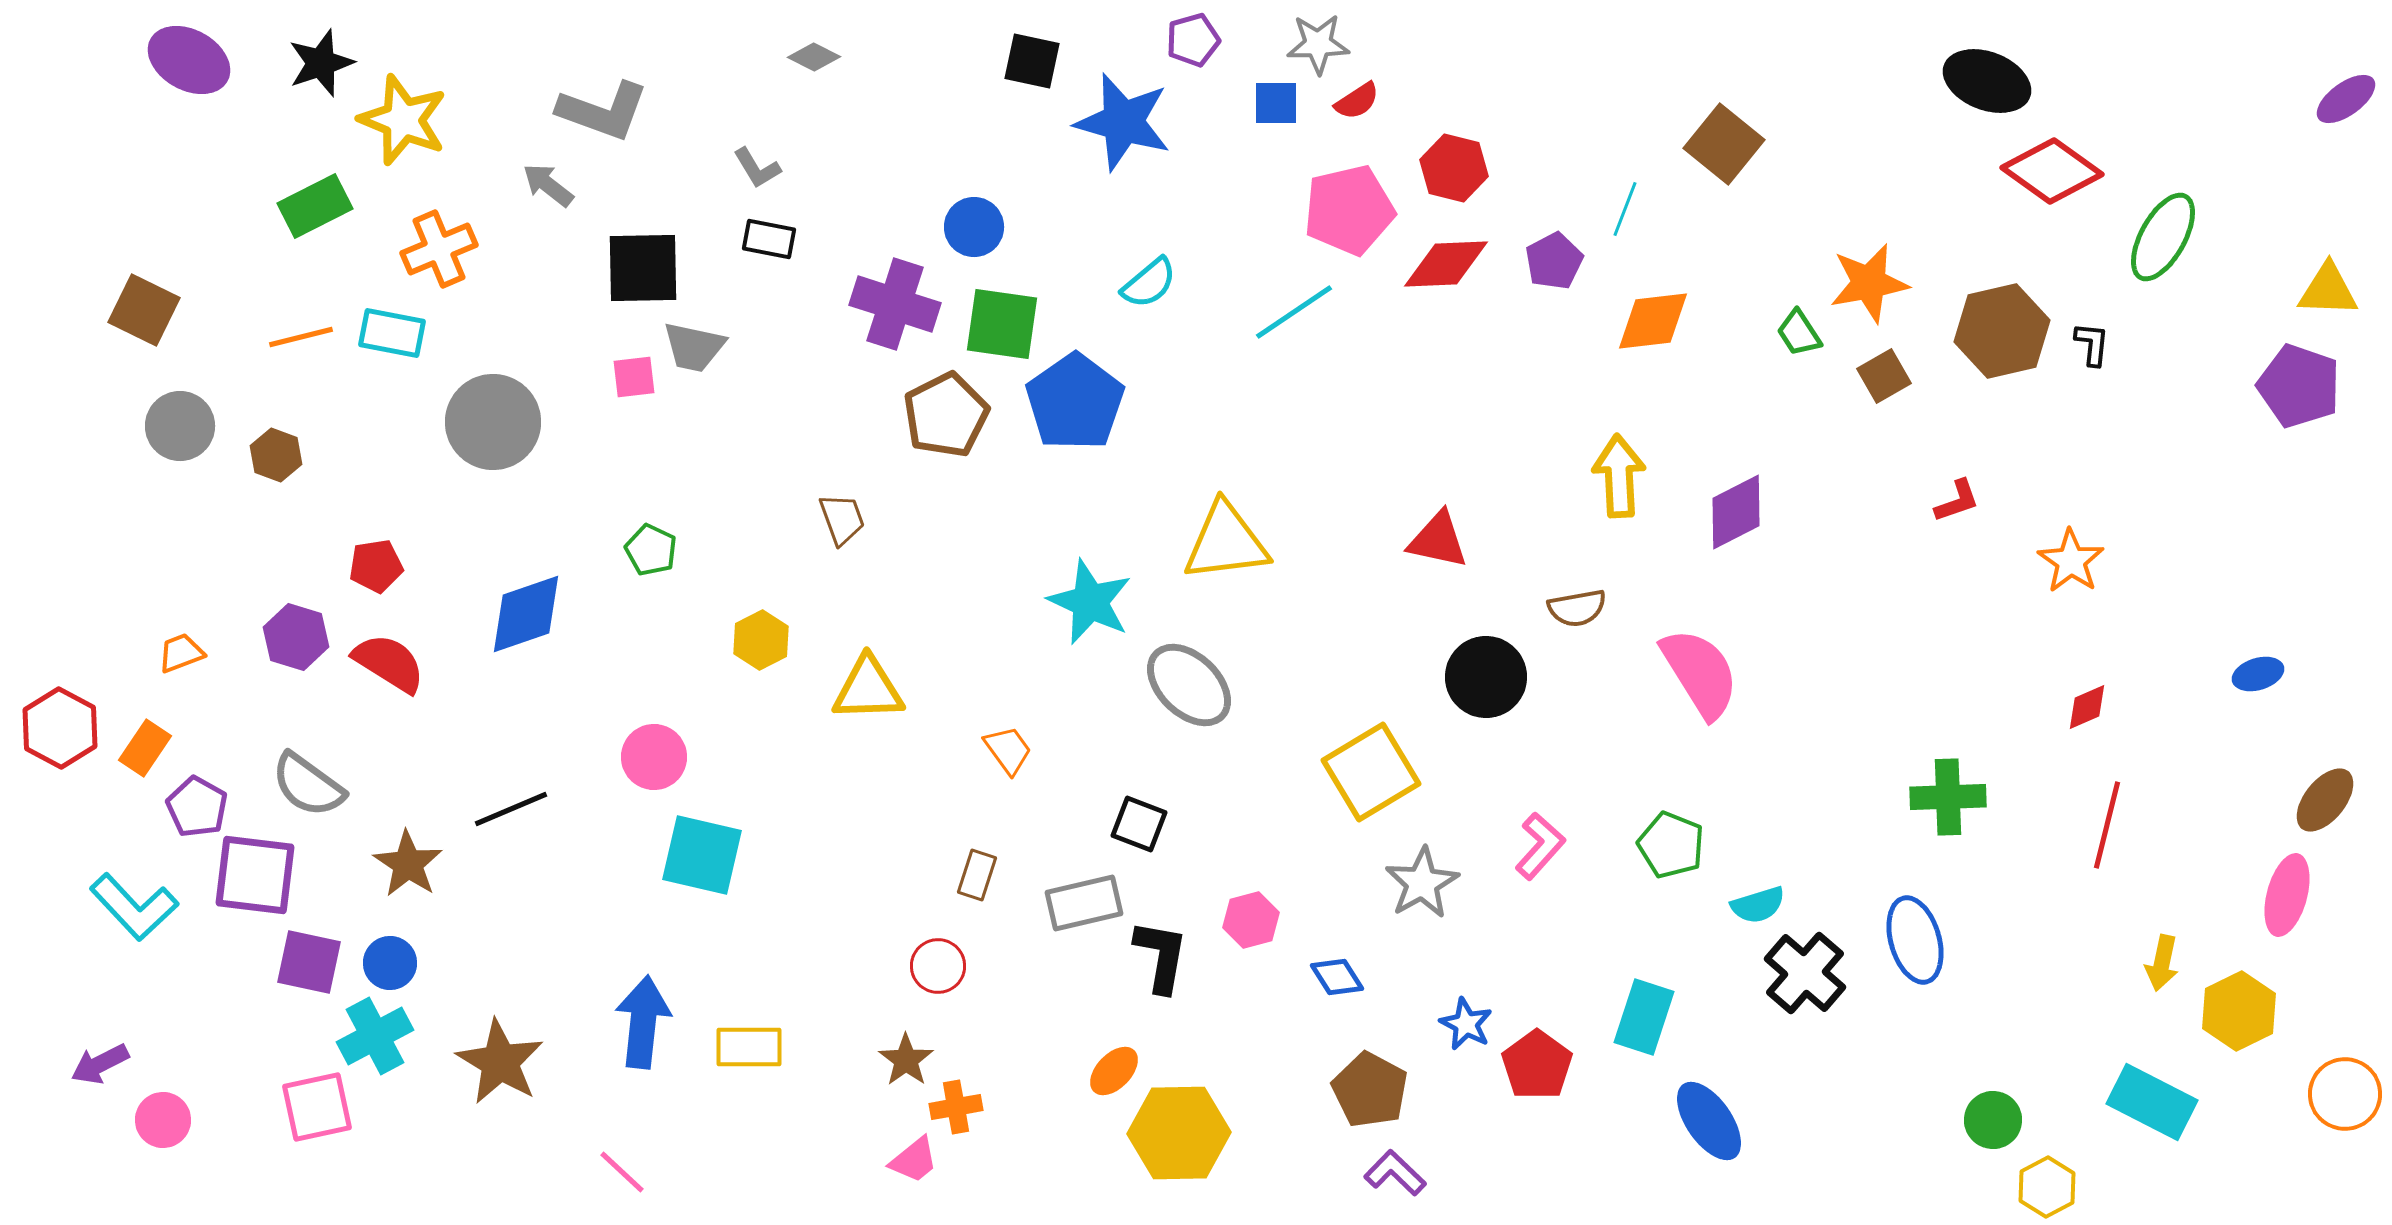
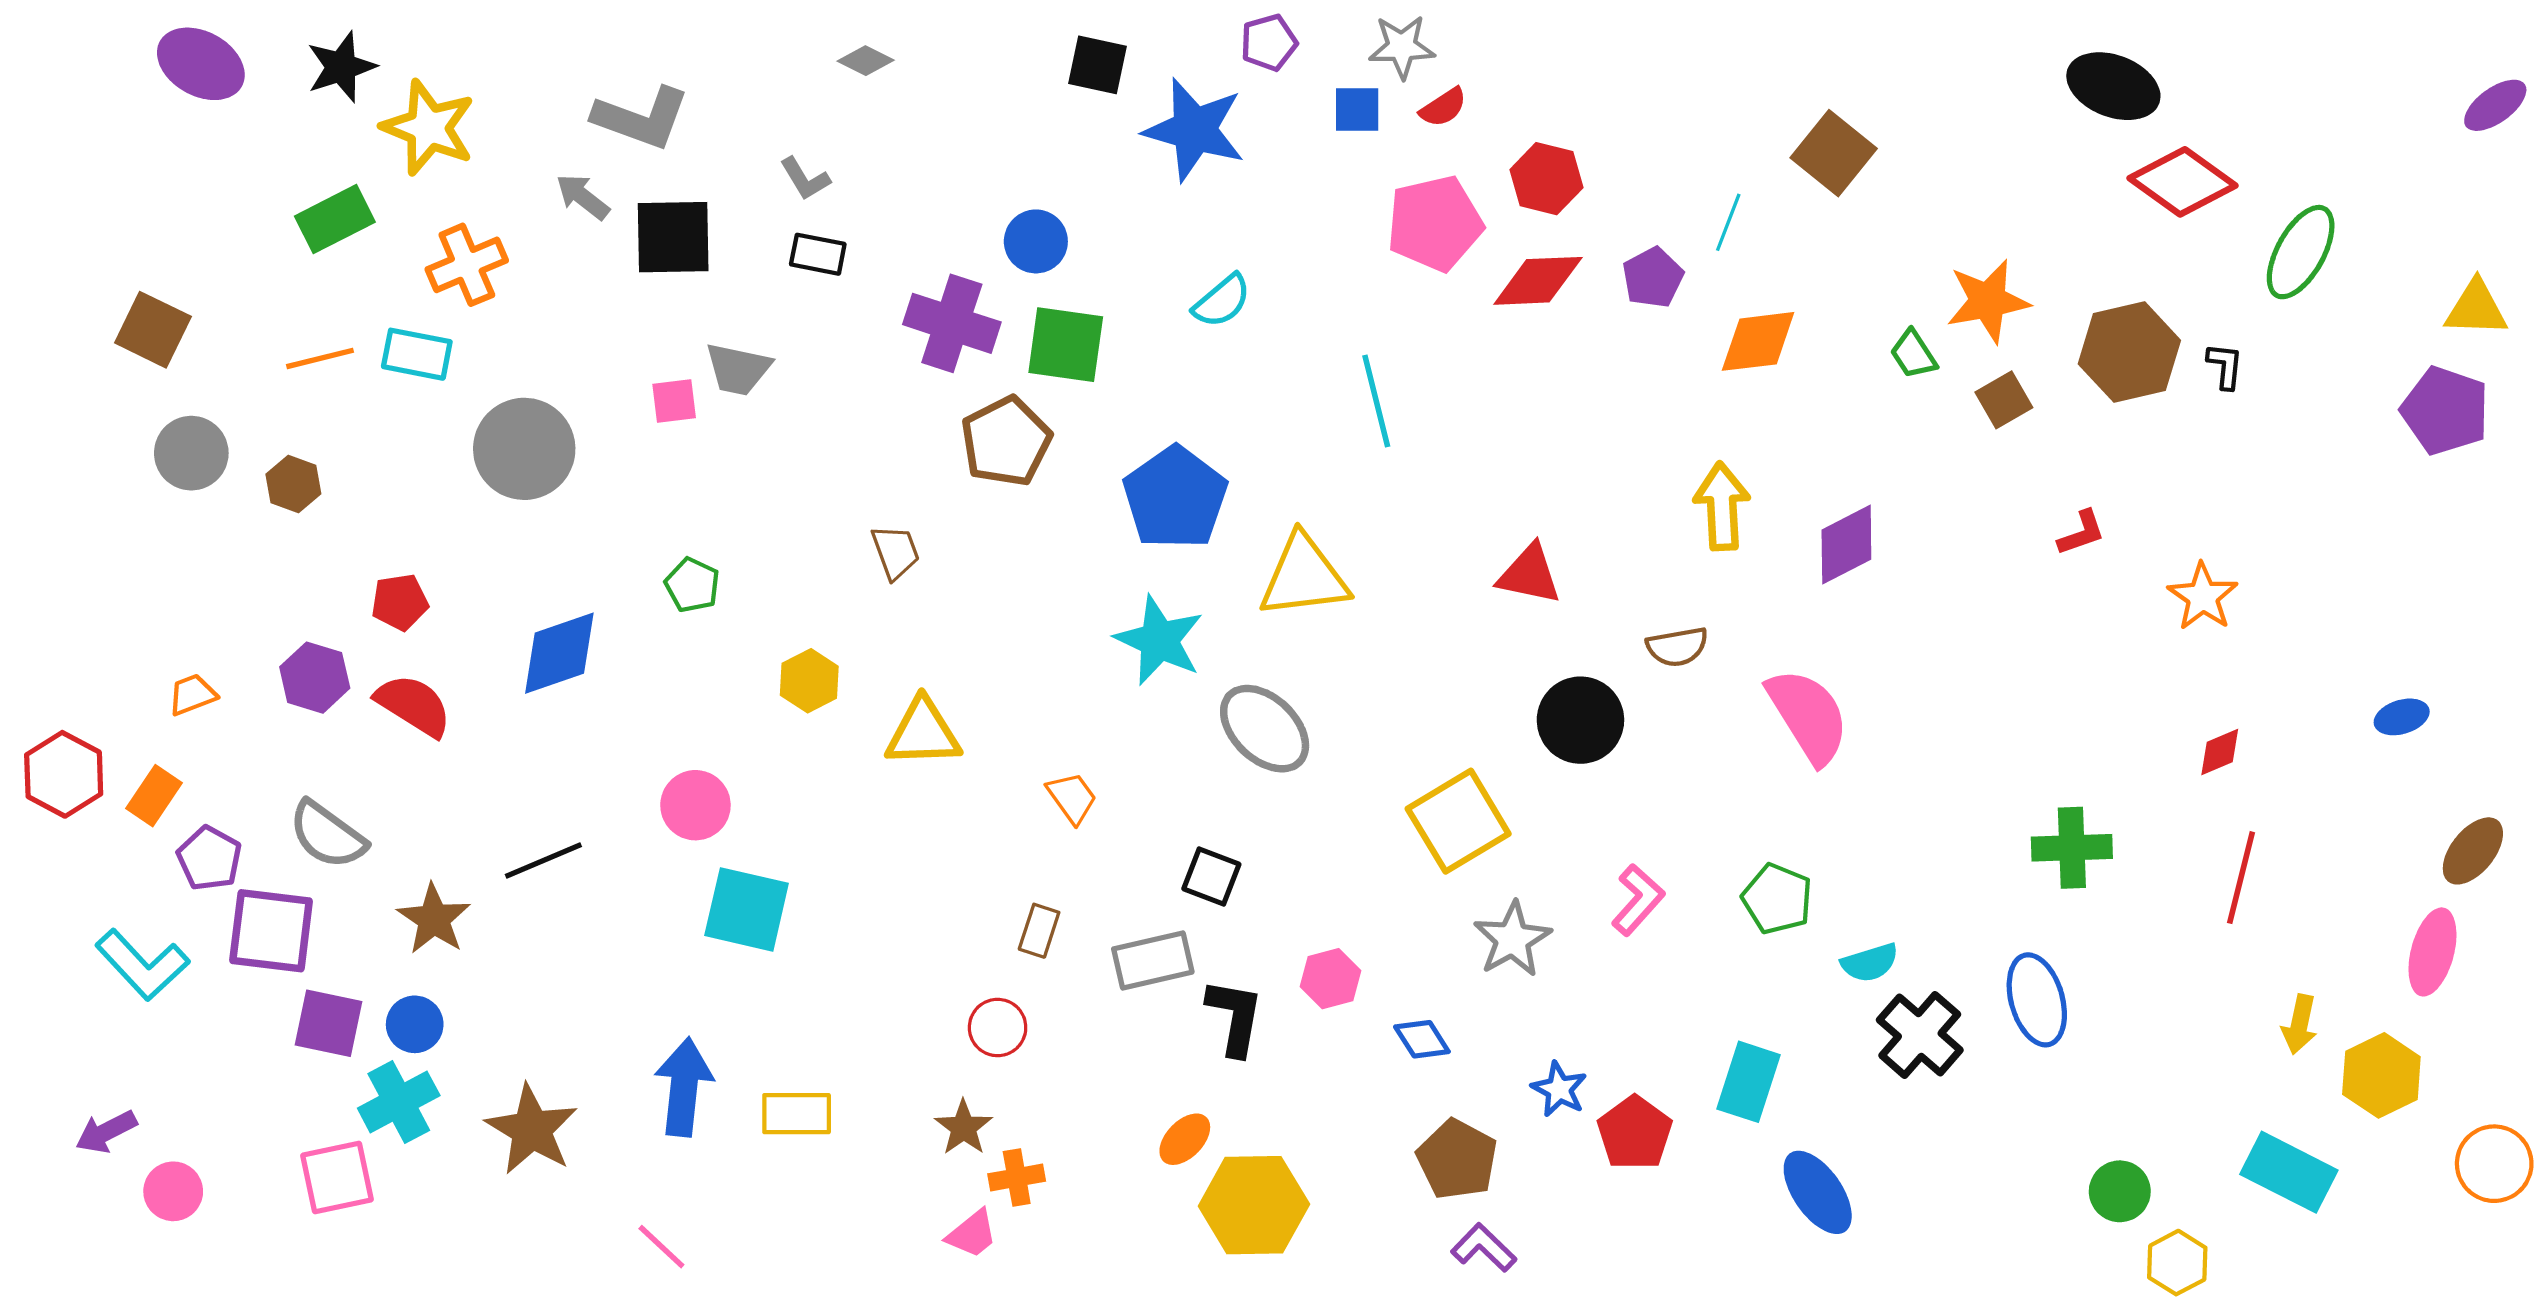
black square: (643, 268) -> (673, 237), moved
cyan line: (1294, 312) -> (1376, 401), moved, turned -70
blue pentagon: (1075, 402) -> (1175, 498), moved

